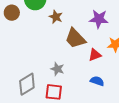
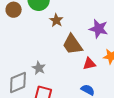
gray star: (57, 69) -> (39, 68), moved

